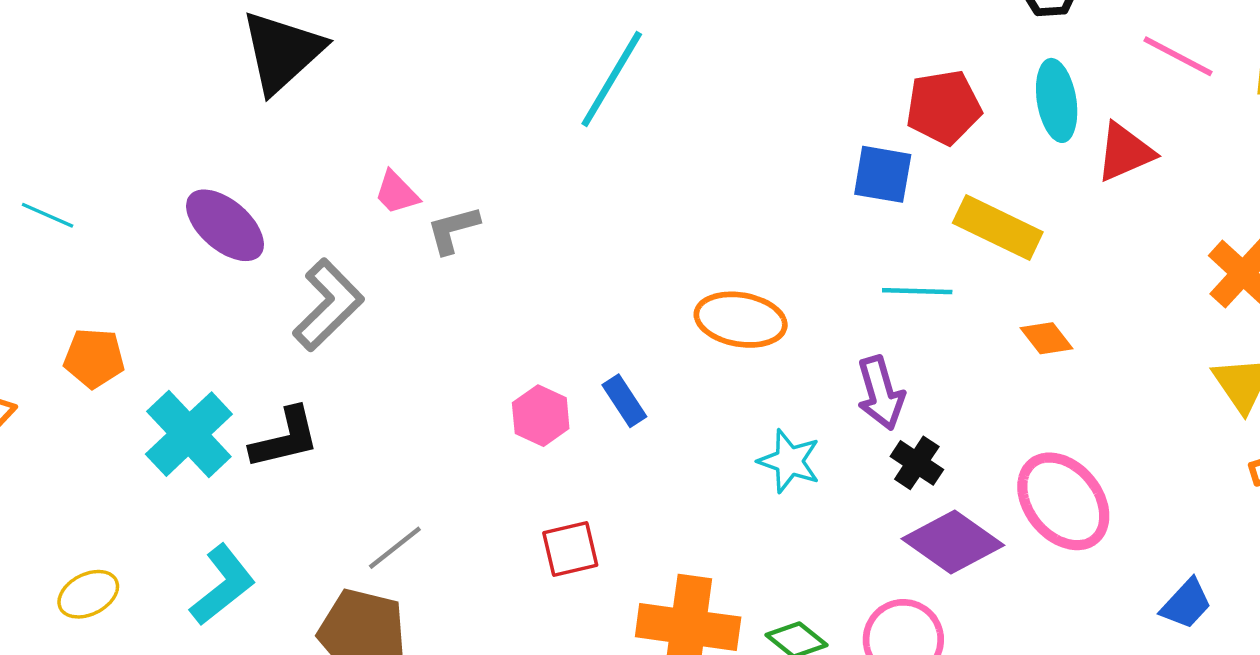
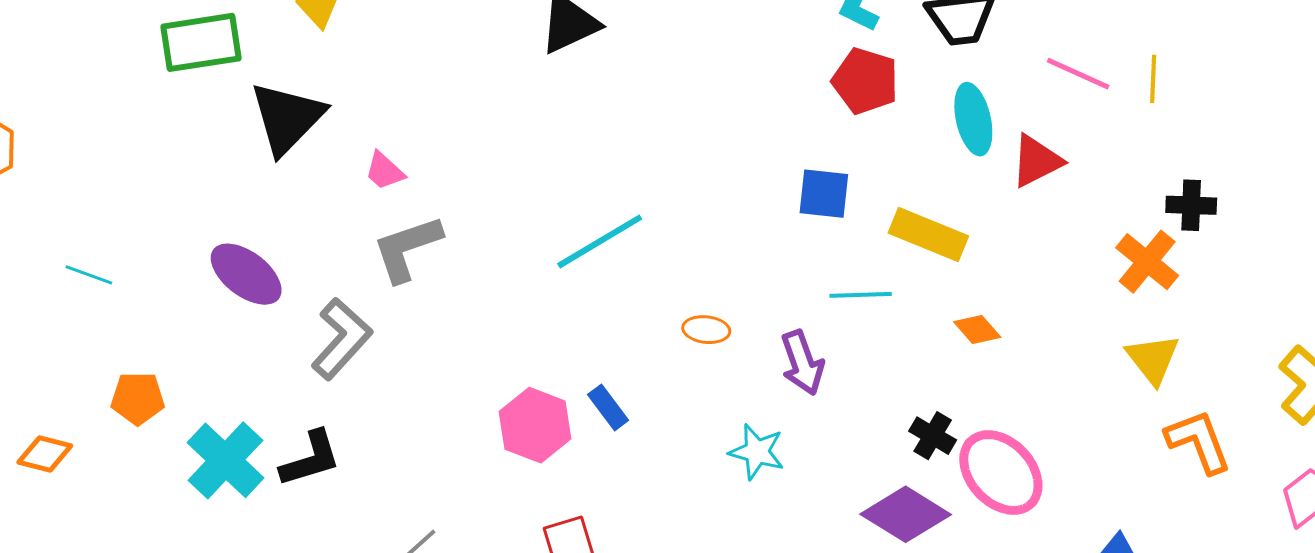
cyan line: (612, 79) -> (600, 241), moved, turned 32
red pentagon: (944, 107) -> (865, 81), moved, turned 30
pink trapezoid: (397, 193) -> (385, 171), moved
gray L-shape: (453, 230) -> (407, 248), moved, size x1.5
orange ellipse: (741, 320) -> (706, 330), size x0.6
purple arrow: (881, 393) -> (802, 363), moved
pink hexagon: (541, 416) -> (535, 425), size x1.4
black cross: (917, 463) -> (933, 436), moved

